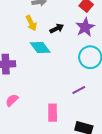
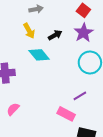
pink rectangle: (53, 113) -> (66, 114), moved, turned -60

